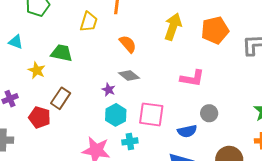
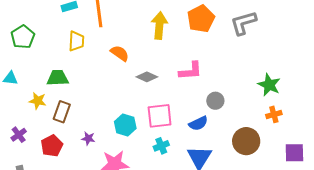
gray diamond: (129, 76) -> (147, 77), moved
purple star: (109, 90) -> (88, 138), moved
brown rectangle: (61, 98) -> (62, 112), moved
red pentagon: (40, 117) -> (52, 146), turned -30
cyan cross: (130, 141) -> (161, 146), moved

